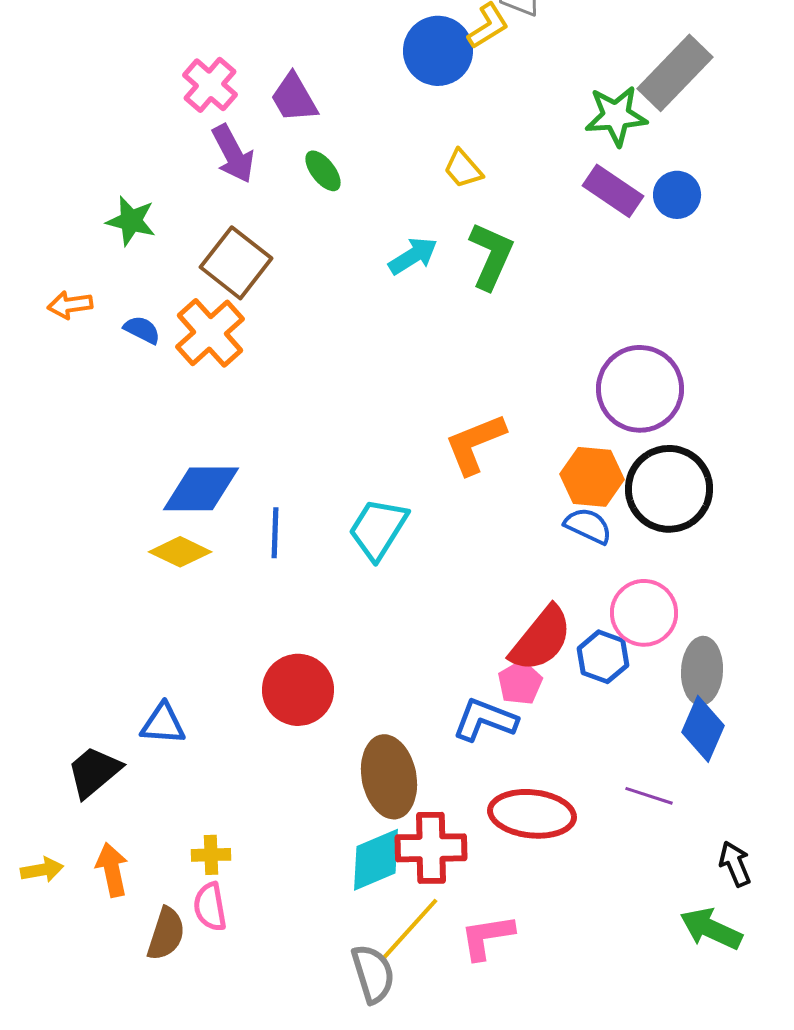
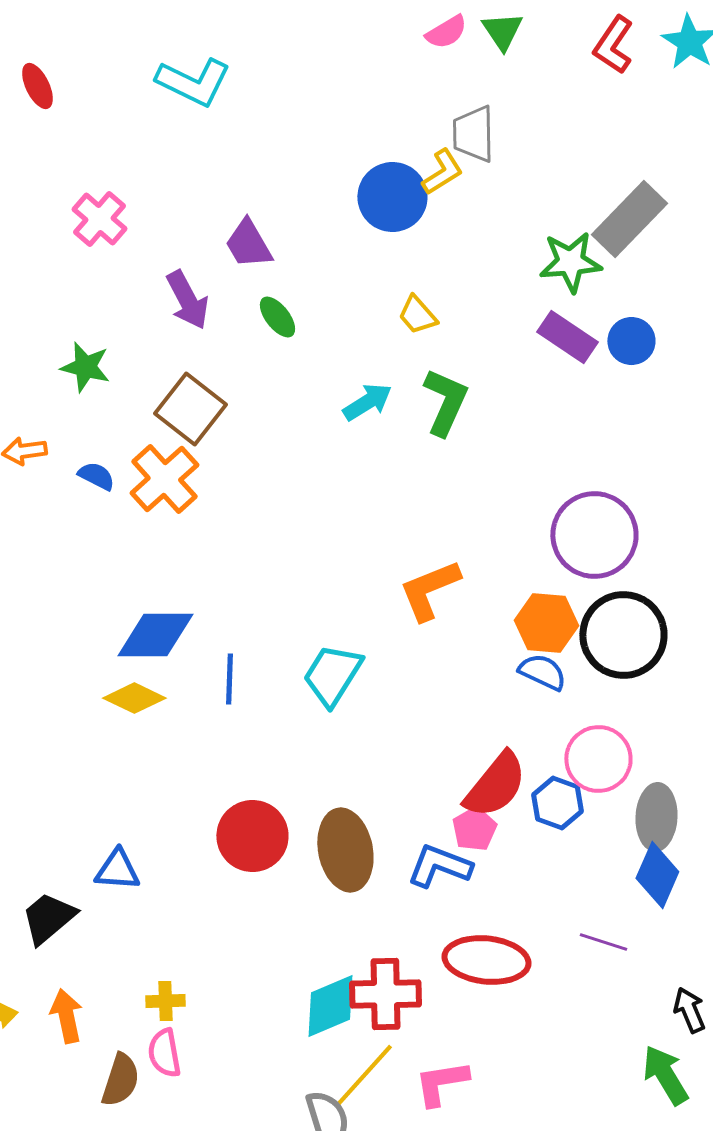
pink cross: (210, 85) -> (99, 219), moved
brown ellipse: (389, 777) -> (345, 850), moved
green arrow: (711, 929) -> (665, 1075), turned 34

